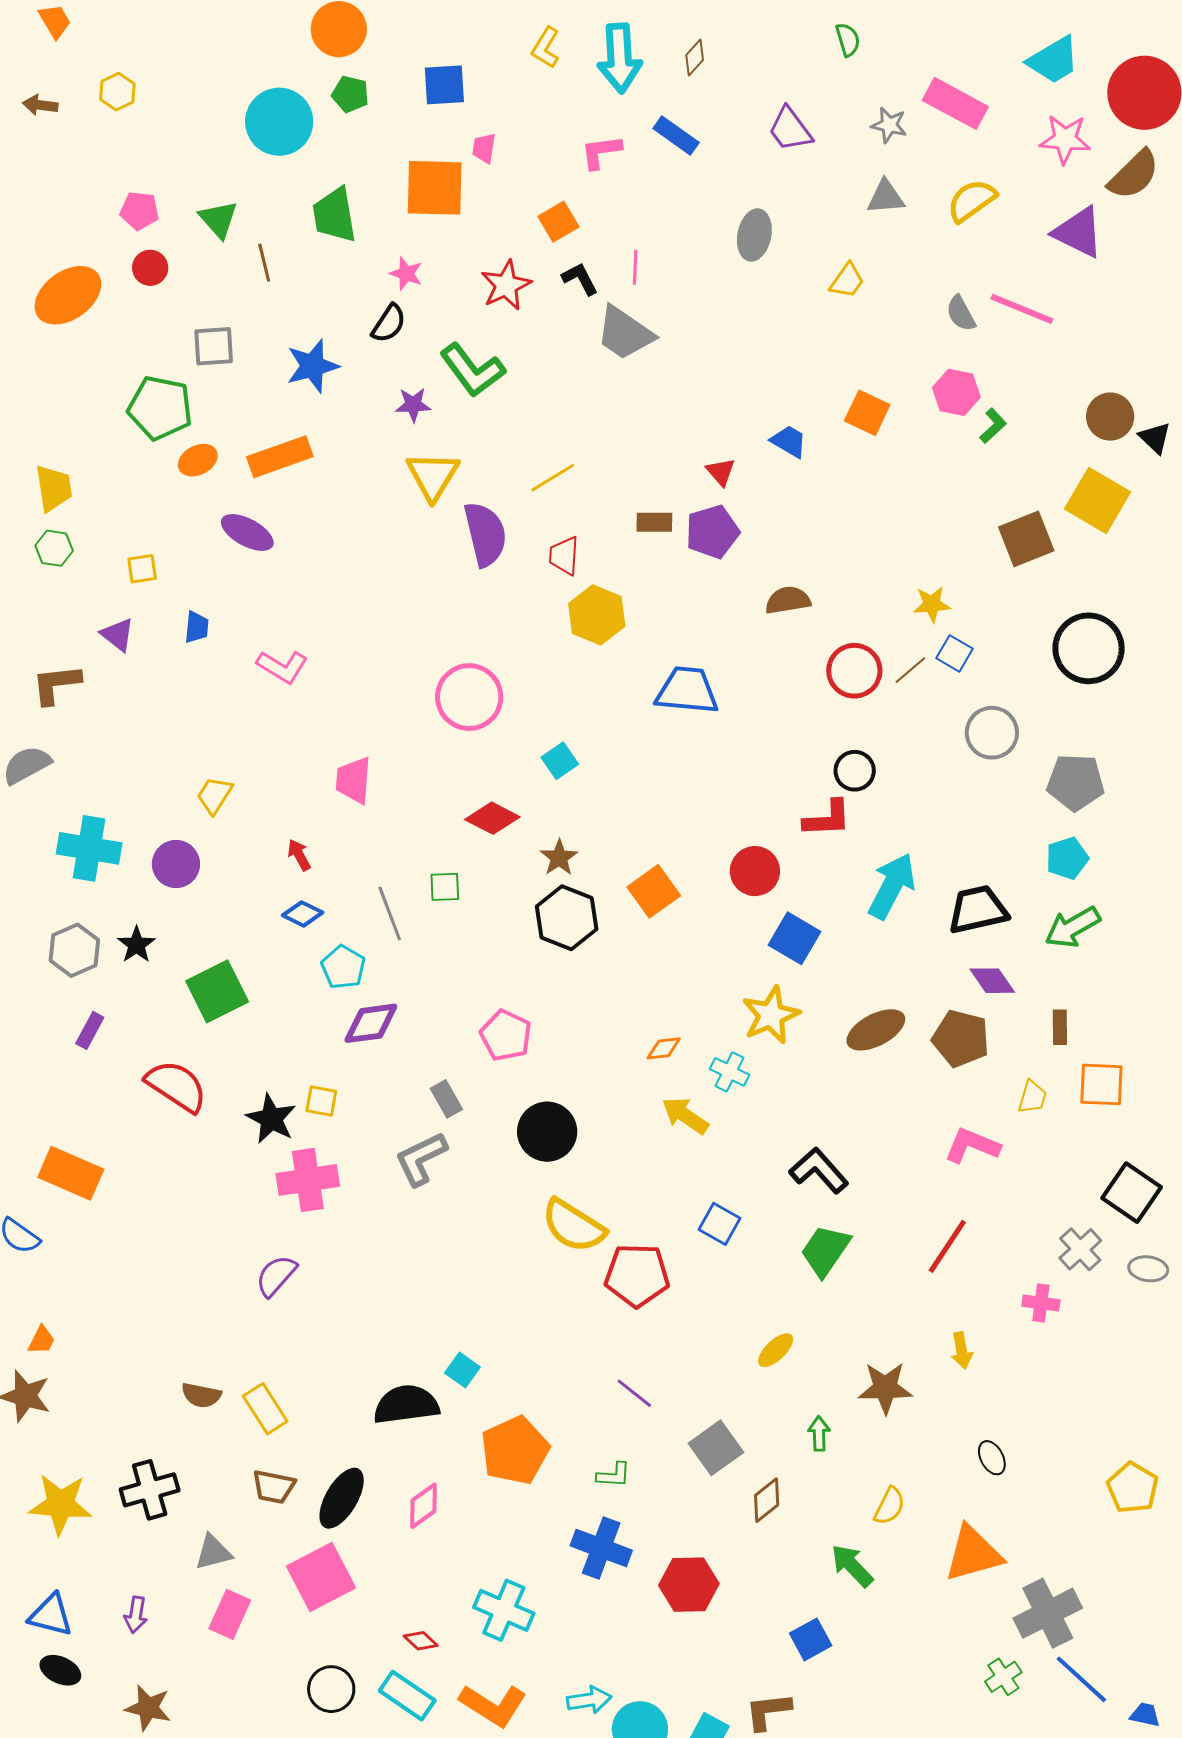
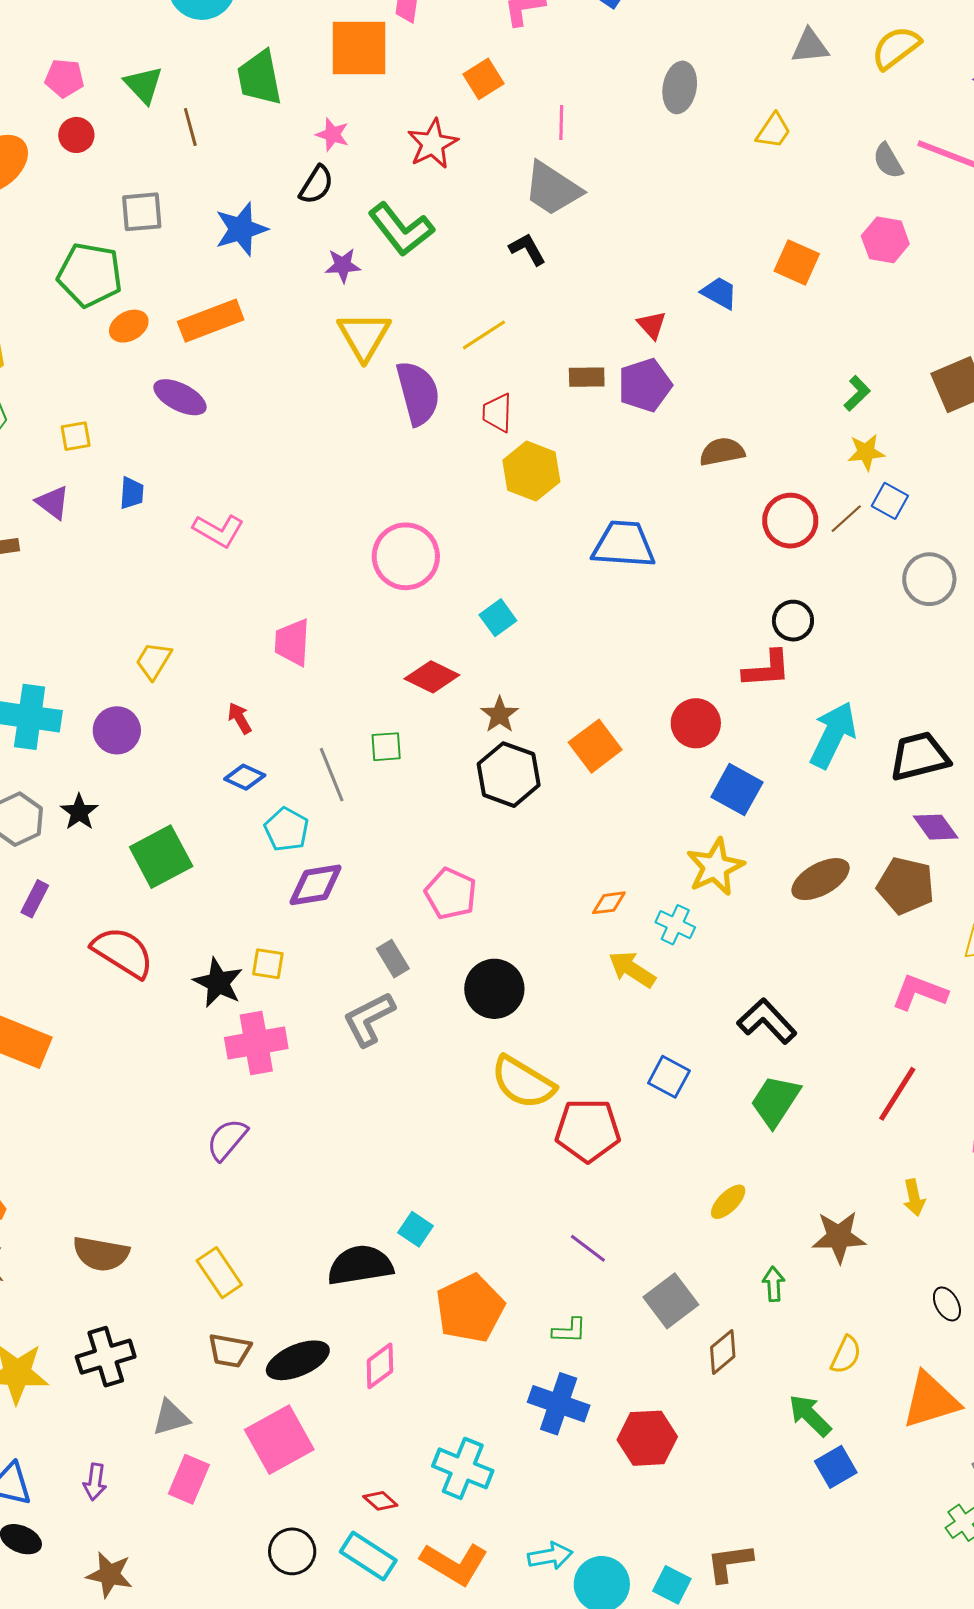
black L-shape: (580, 279) -> (527, 249), moved
green L-shape: (993, 426) -> (857, 393), moved
brown semicircle: (201, 1395) -> (101, 1254), moved, size x1.4
black ellipse: (342, 1498) -> (298, 1360), turned 38
blue square: (811, 1639) -> (836, 1467), moved

